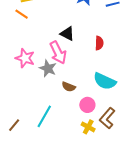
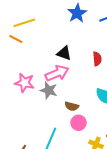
pink arrow: (58, 53) -> (57, 73), turned -80
pink circle: (87, 105) -> (79, 123), moved

